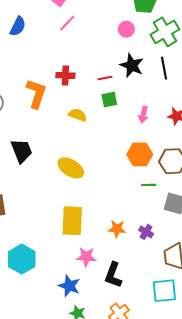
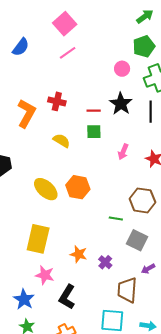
orange hexagon: (140, 154) -> (78, 187), moved

